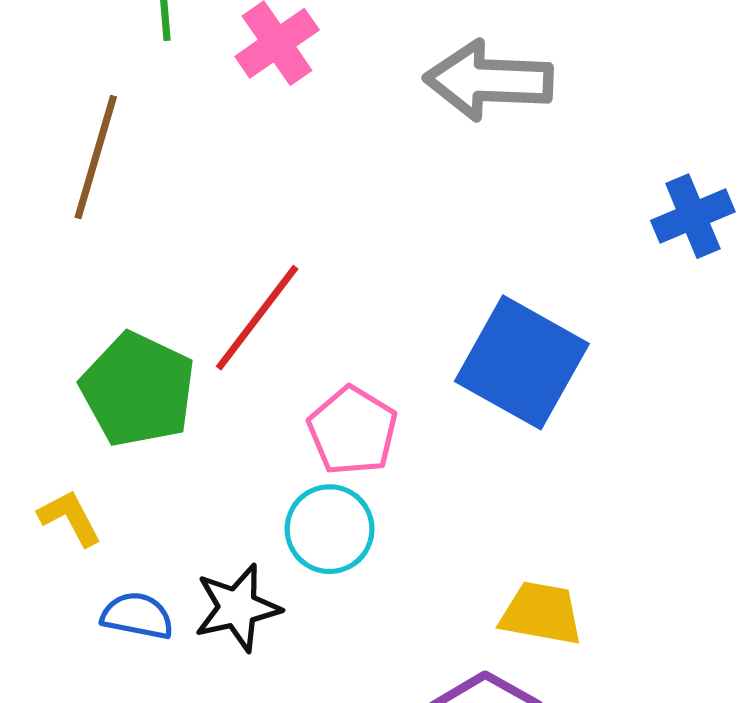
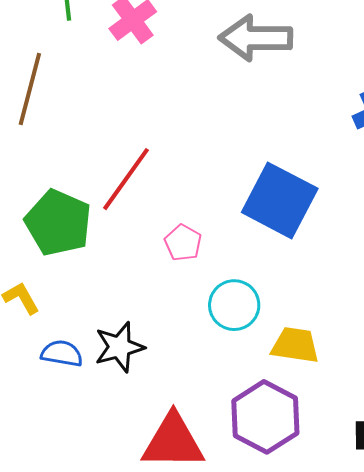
pink pentagon: (353, 431) -> (183, 243), size x0.7
cyan circle: (330, 529) -> (234, 305), moved

